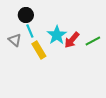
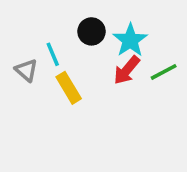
black circle: (26, 15) -> (91, 31), moved
cyan star: (57, 35) -> (130, 40), moved

